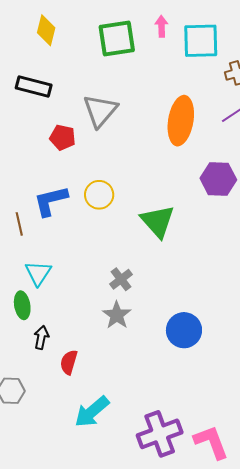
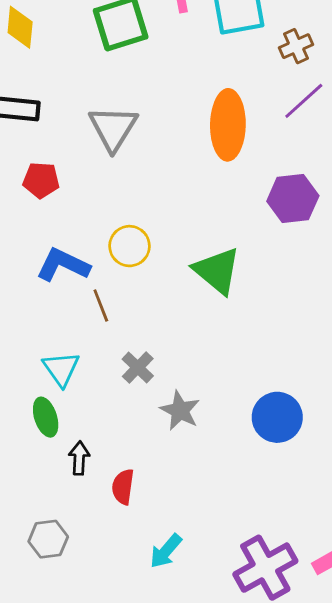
red pentagon: (63, 137) -> (41, 180), moved
blue L-shape: (51, 201) -> (63, 265), turned 48
brown line: (19, 224) -> (101, 305), moved
gray cross: (121, 279) -> (138, 367), moved
cyan arrow: (92, 412) -> (166, 551), size x0.7

